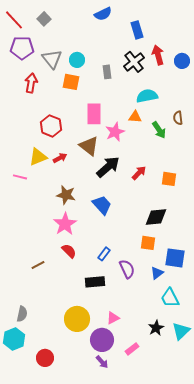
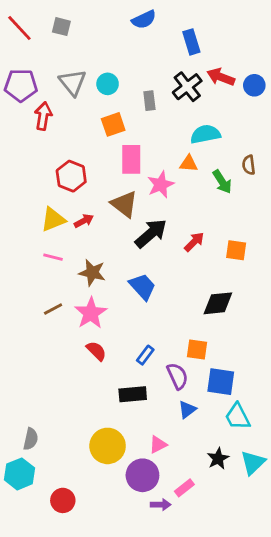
gray square: (44, 19) -> (61, 27), turned -32
purple pentagon: (22, 48) -> (21, 85), moved
red arrow: (158, 55) -> (221, 77), turned -54
orange square: (71, 82) -> (113, 124), moved, turned -30
pink line: (20, 177) -> (53, 257), moved
orange square: (148, 243) -> (197, 349), moved
blue square: (175, 258) -> (221, 382), moved
brown line: (38, 265) -> (53, 309), moved
blue triangle: (157, 273) -> (187, 410), moved
purple arrow: (102, 362) -> (161, 505), moved, turned -48

